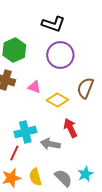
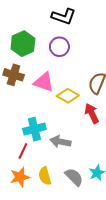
purple circle: (60, 55) -> (59, 47), moved, size x0.7
pink triangle: (34, 87) -> (44, 82), size x1.5
red arrow: (70, 128) -> (92, 113), moved

